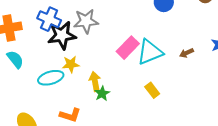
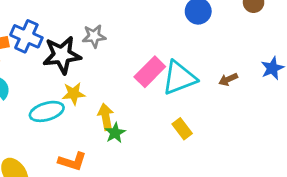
blue cross: (49, 19) -> (26, 36), moved
gray star: (86, 21) -> (94, 36), size x0.7

